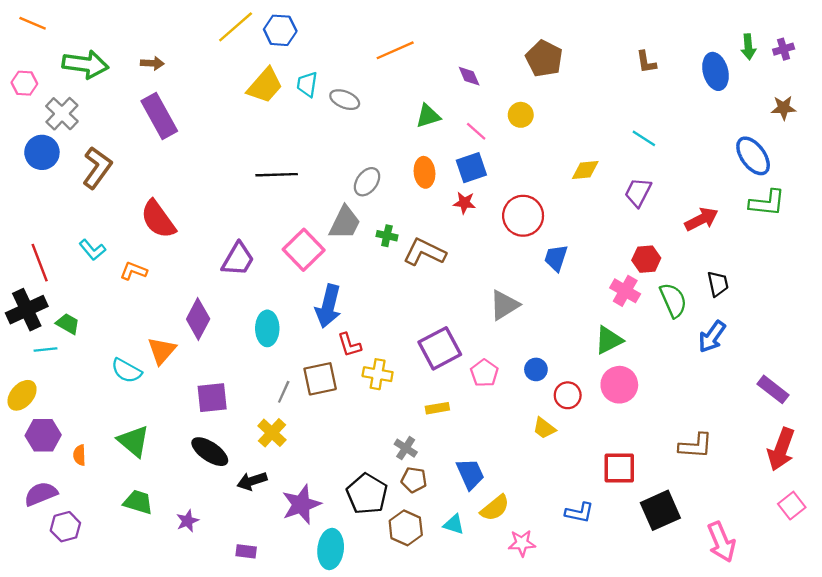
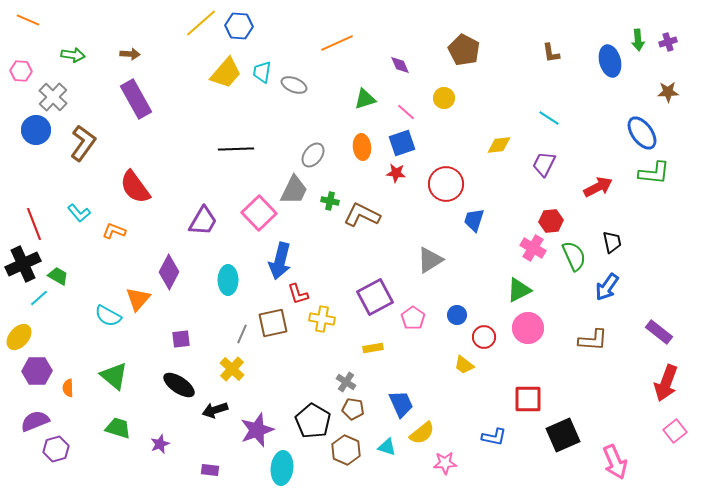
green arrow: (85, 64) -> (73, 55), size x0.6
cyan line: (45, 350) -> (39, 298), turned -36
purple square: (212, 398) -> (181, 339), size x0.7
brown L-shape: (696, 446) -> (593, 340), moved

